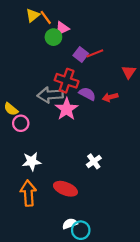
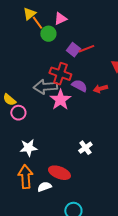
orange line: (46, 17) -> (37, 23), moved
pink triangle: (62, 28) -> (60, 19), moved
white semicircle: (70, 224) -> (44, 187), moved

